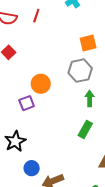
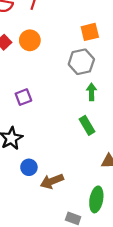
orange circle: (41, 84) -> (30, 40), moved
green rectangle: (85, 129) -> (87, 125), turned -60

